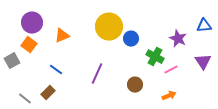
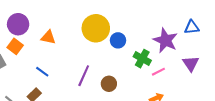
orange triangle: (62, 36) -> (48, 37), turned 35
purple star: (178, 39) -> (165, 40), size x1.4
brown circle: (135, 85) -> (109, 84), moved

